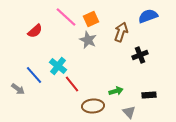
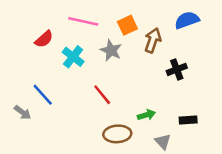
pink line: (66, 17) -> (83, 21), turned -30
orange square: (91, 19) -> (127, 25), moved
cyan cross: (58, 66) -> (73, 57), moved
red line: (72, 84) -> (102, 95), moved

